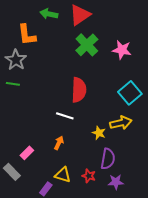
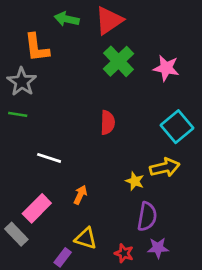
red semicircle: (79, 90) -> (108, 123), size x0.7
white line: (65, 116) -> (49, 158), moved
pink rectangle: (27, 153) -> (37, 208), size x1.5
red star: (89, 176) -> (124, 253), moved

